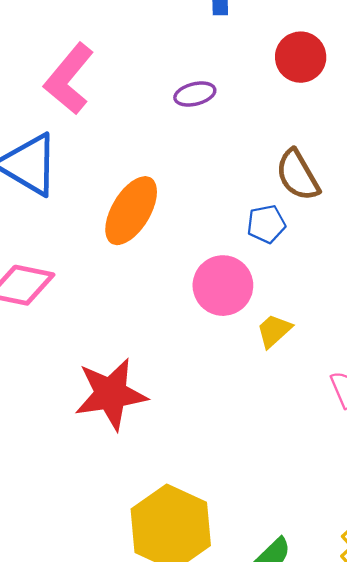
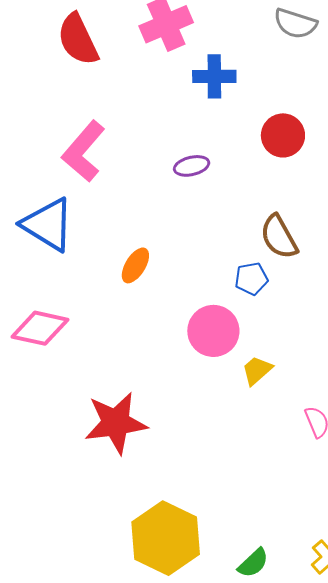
orange ellipse: (131, 211) -> (135, 265), size x0.6

